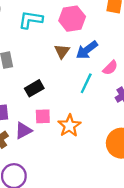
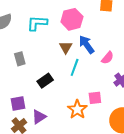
blue arrow: (87, 50) -> (87, 45), turned 96
cyan line: (86, 83) -> (75, 67), moved
pink square: (43, 116) -> (95, 98), moved

